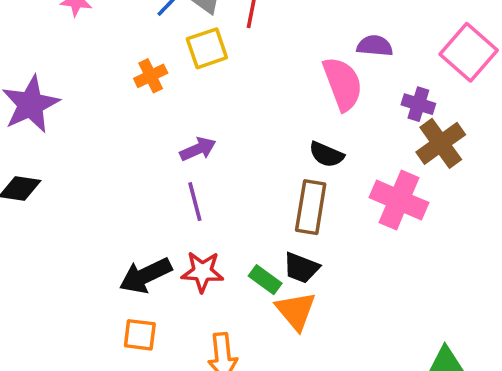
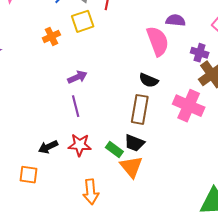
black arrow: (145, 275) -> (48, 147), size x0.7
orange square: (140, 335) -> (28, 175), moved

